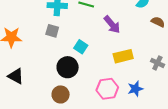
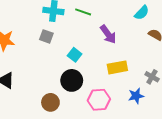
black circle: (68, 67) -> (72, 80), moved
blue star: (135, 89) -> (136, 96), moved

